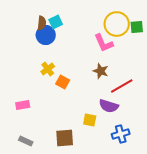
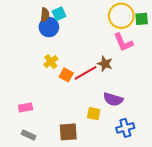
pink L-shape: (104, 43) -> (123, 42), moved
red line: (122, 86) -> (86, 73), moved
pink rectangle: (23, 105) -> (25, 107), moved

